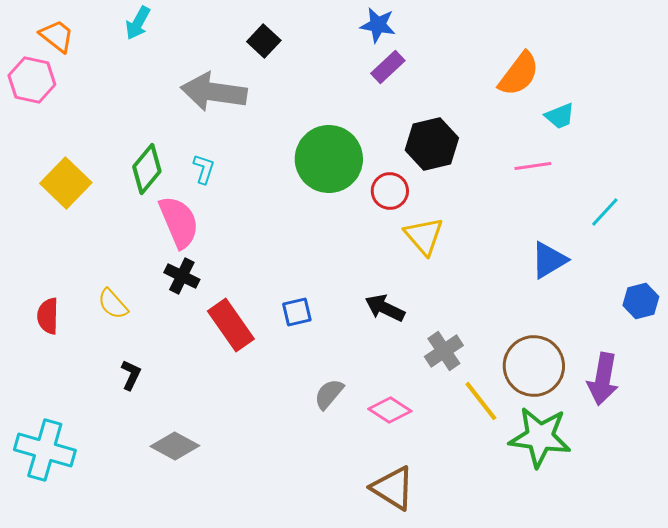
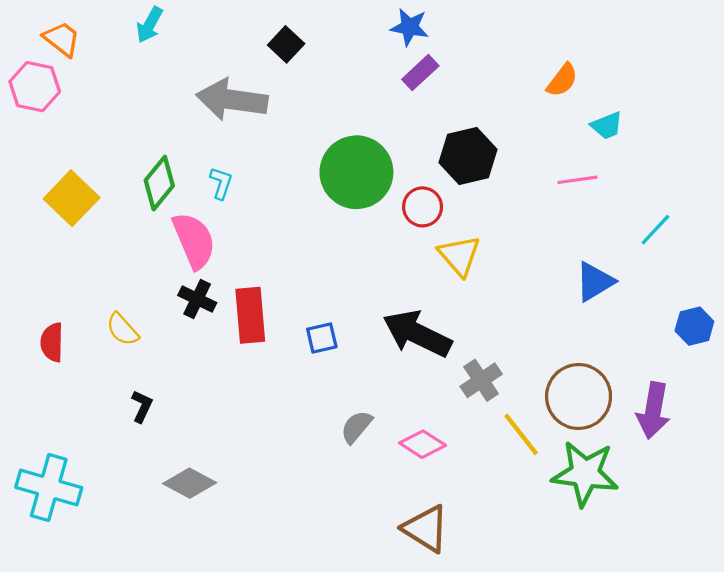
orange semicircle: (519, 74) -> (562, 80), size x0.7
black arrow: (385, 308) -> (417, 334), size x1.6
red rectangle: (231, 325) -> (250, 315), moved, turned 30

